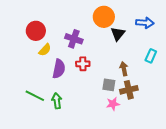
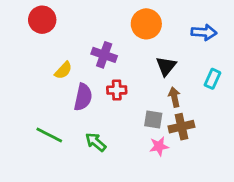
red circle: (36, 31) -> (42, 20), moved
black triangle: (118, 34) -> (166, 66), moved
green arrow: (57, 101) -> (96, 142), moved, turned -42

